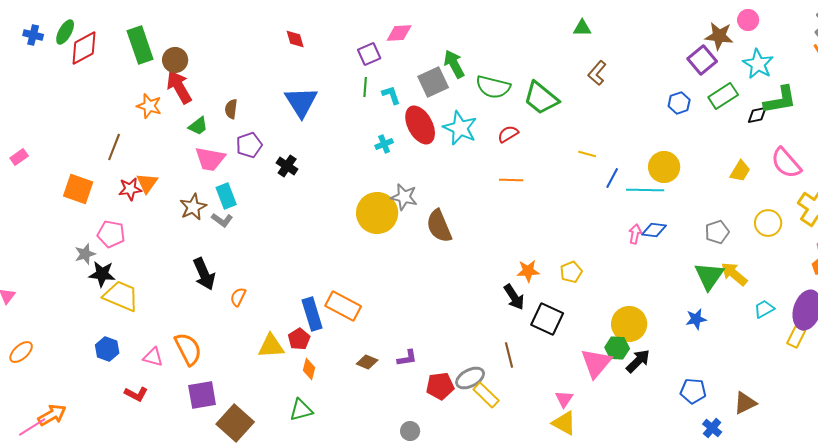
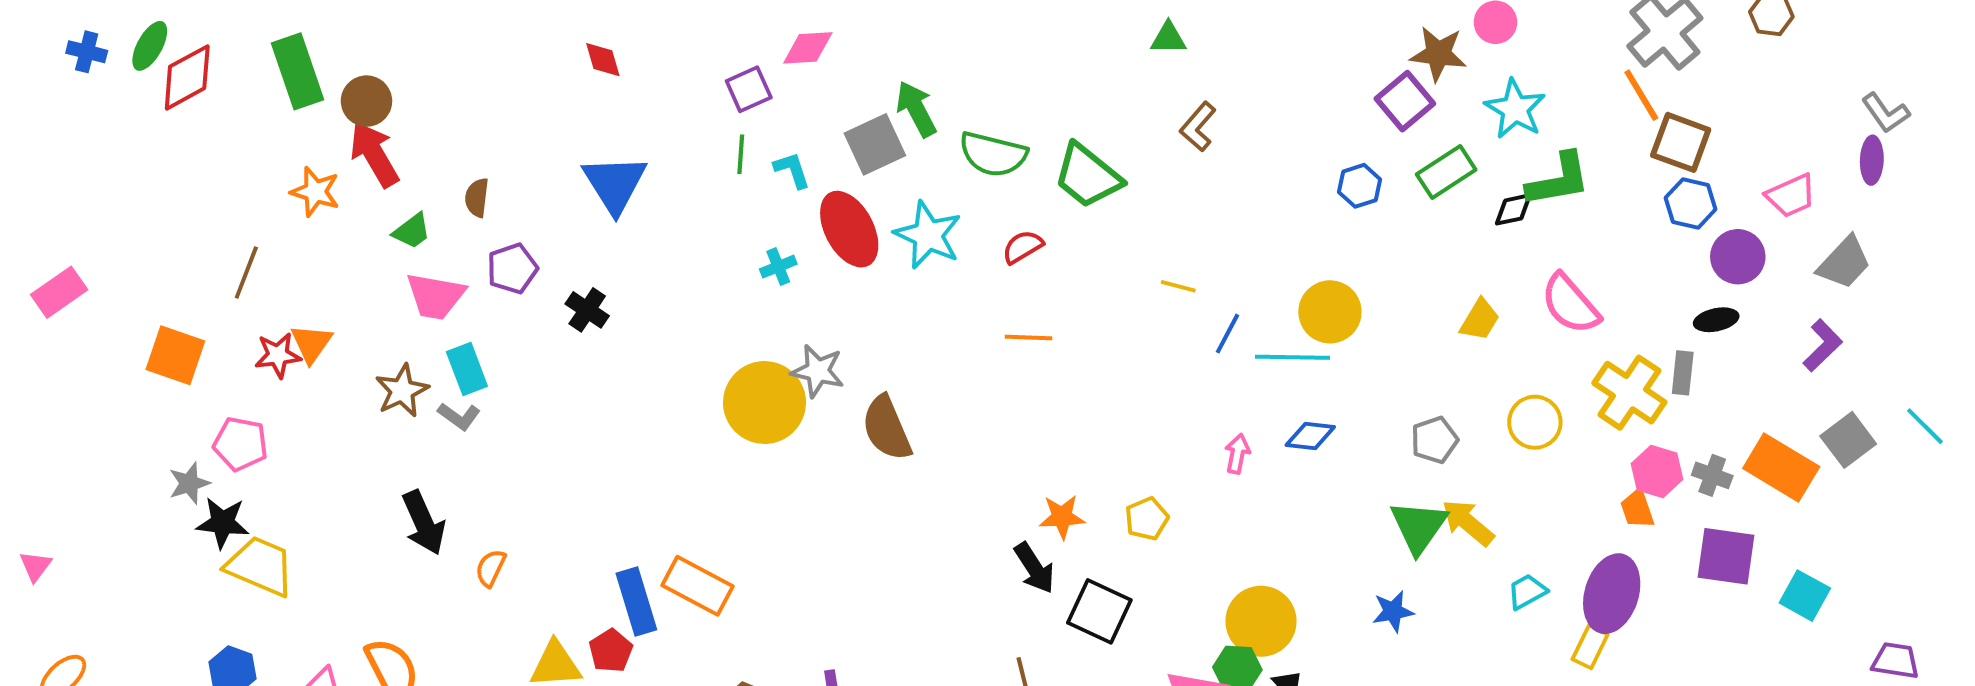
pink rectangle: (19, 157) -> (59, 292), size x1.5
pink arrow: (635, 234) -> (1237, 454), moved

